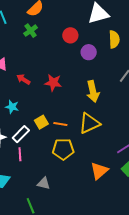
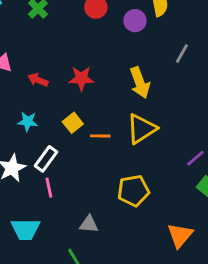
purple circle: (89, 52) -> (135, 21), moved
yellow square: (41, 122) -> (73, 123), moved
yellow pentagon: (63, 149) -> (133, 191), moved
orange triangle: (99, 171) -> (180, 235), moved

